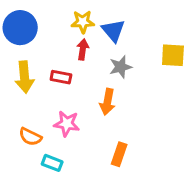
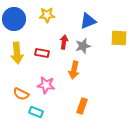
yellow star: (83, 22) -> (47, 15), moved
blue triangle: (113, 31) -> (88, 21), moved, turned 48
red arrow: (83, 49) -> (64, 42), moved

